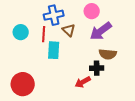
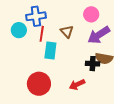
blue cross: (54, 15) -> (36, 16), moved
black cross: (97, 68) -> (93, 64), moved
red circle: (23, 84) -> (39, 84), moved

